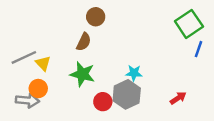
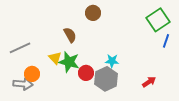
brown circle: (96, 17) -> (93, 13), moved
brown semicircle: (84, 42) -> (70, 35), turned -56
yellow triangle: (43, 63) -> (55, 58), moved
red circle: (103, 102) -> (86, 73), moved

